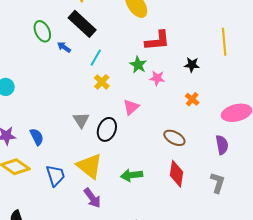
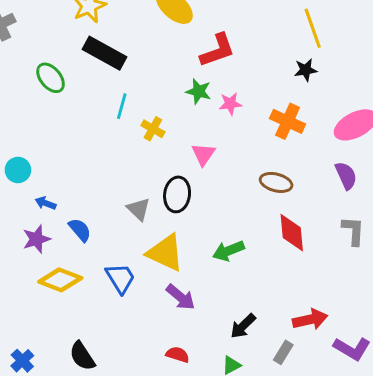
blue arrow: (64, 47) -> (45, 203), moved
cyan line: (96, 58) -> (122, 106), moved
black star: (192, 65) -> (306, 70), moved
orange cross: (192, 99) -> (288, 121), size x1.6
gray triangle: (81, 120) -> (139, 209), moved

